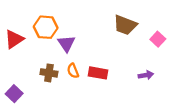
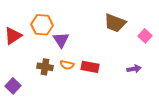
orange semicircle: (73, 71) -> (67, 65), turned -56

